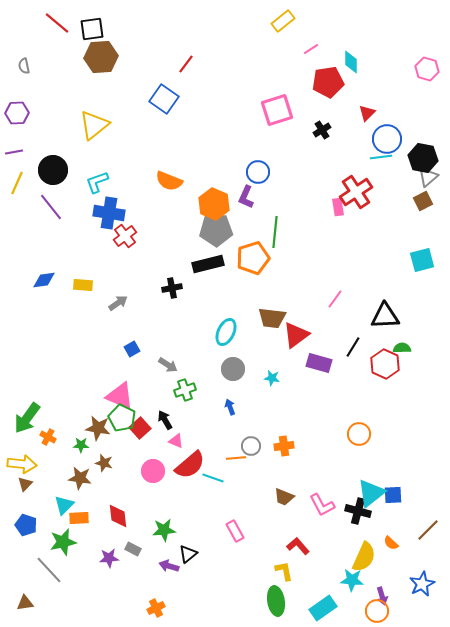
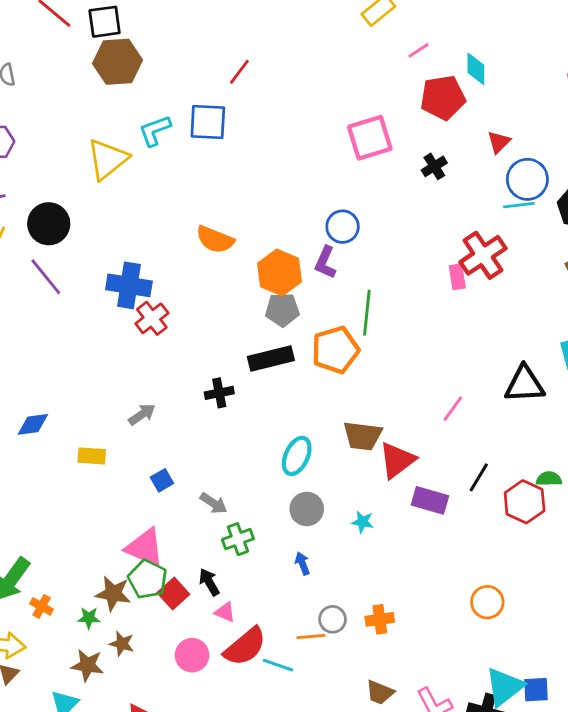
blue square: (164, 99) -> (208, 122), turned -32
cyan L-shape: (97, 182) -> (155, 131), moved
gray pentagon: (216, 230) -> (282, 310), size x0.7
blue diamond: (44, 280) -> (33, 424), moved
yellow rectangle: (83, 285) -> (92, 456), moved
black triangle: (385, 316) -> (525, 384), moved

